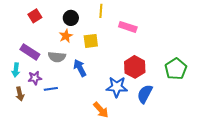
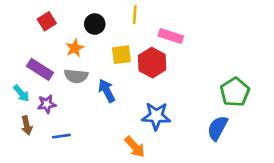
orange star: (66, 36) -> (75, 48), moved
red hexagon: (135, 67) -> (152, 63), moved
cyan arrow: (16, 70) -> (21, 93), turned -48
blue line: (51, 89) -> (61, 136), moved
blue semicircle: (145, 94) -> (217, 128), moved

